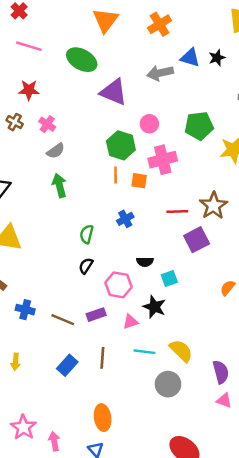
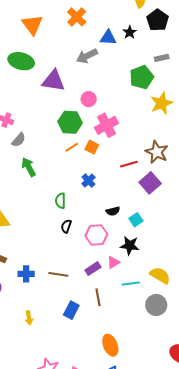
green pentagon: (199, 126) -> (142, 77), moved
orange line: (116, 175) -> (72, 147), turned 72
orange square: (139, 181) -> (92, 147), turned 32
purple rectangle: (96, 315) -> (93, 269), moved

